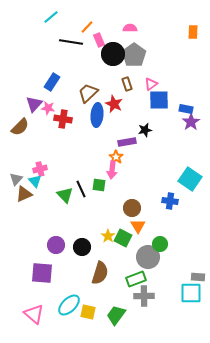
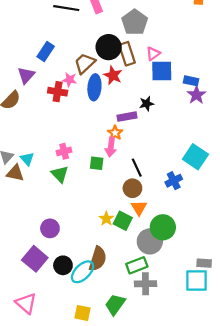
black circle: (113, 54) -> (109, 47), moved
brown rectangle: (127, 84) -> (127, 54), size x1.5
pink star: (48, 108) -> (70, 80), moved
pink cross: (40, 169) -> (64, 151), moved
black line: (81, 189) -> (137, 168), moved
brown triangle: (24, 194) -> (15, 173), turned 36
blue cross: (170, 201) -> (174, 181), turned -35
green circle: (160, 244) -> (163, 227), size x1.5
black circle: (82, 247) -> (63, 265), moved
purple square: (42, 273) -> (35, 259), turned 35
cyan ellipse: (69, 305) -> (83, 272), moved
yellow square: (88, 312) -> (83, 313), moved

